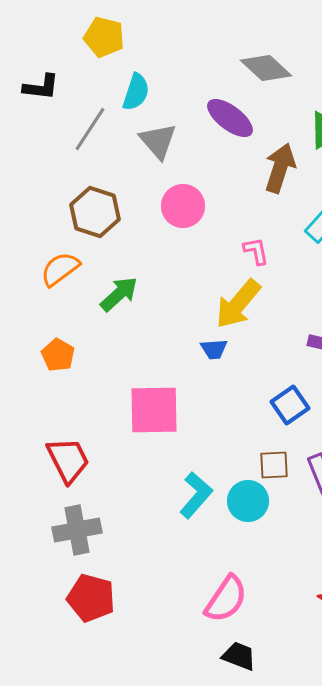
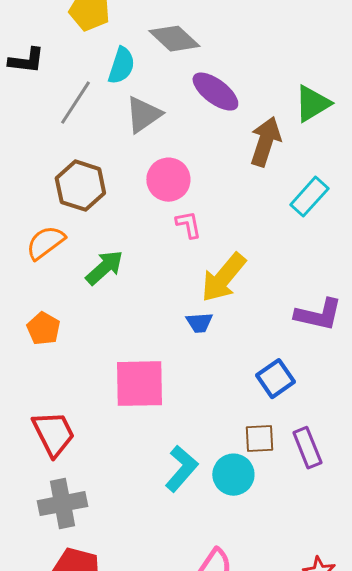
gray diamond: (266, 68) -> (174, 39), moved
gray triangle: (158, 141) -> (143, 115), turned 36
pink L-shape: (256, 251) -> (188, 225), moved

